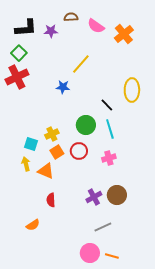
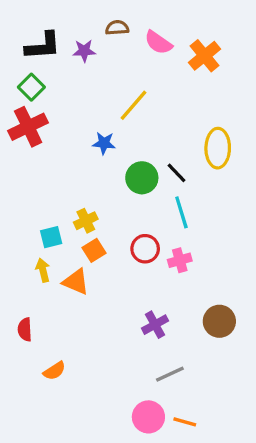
green circle: (86, 125) -> (142, 178), moved
cyan square: (31, 144) -> (51, 237), turned -32
red circle: (79, 151) -> (145, 249), moved
brown circle: (117, 195) -> (219, 321), moved
red semicircle: (51, 200) -> (25, 330), moved

